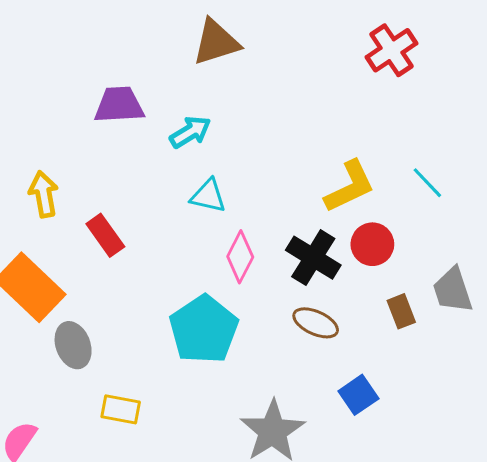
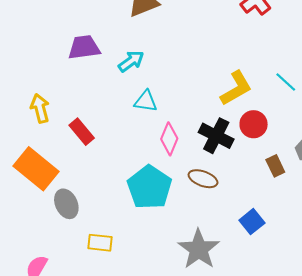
brown ellipse: (316, 323) -> (203, 179), moved

